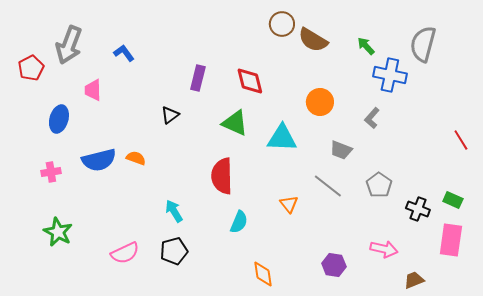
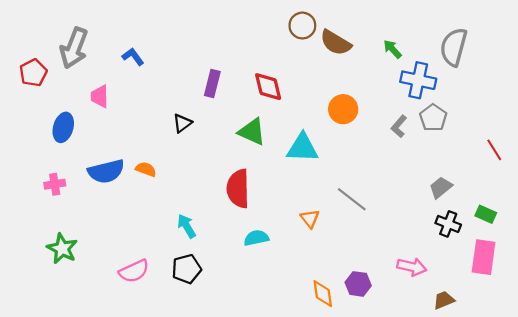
gray trapezoid: (341, 150) -> (441, 187), moved, turned 120
gray pentagon: (379, 185) -> (433, 118), moved
cyan semicircle: (239, 222) -> (256, 238), turned -125
orange diamond: (263, 274) -> (323, 294), moved

